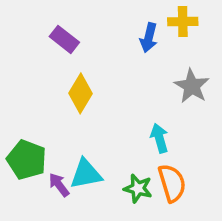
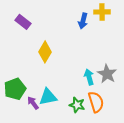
purple rectangle: (64, 39) -> (23, 22), moved
gray star: (192, 86) -> (107, 74), moved
green pentagon: (27, 160) -> (15, 89), turned 30

